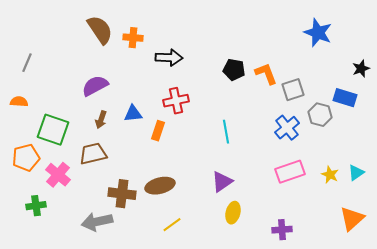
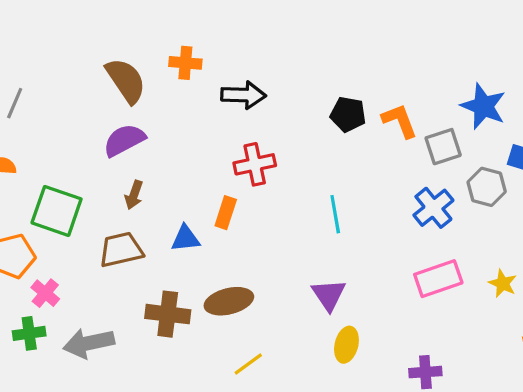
brown semicircle: (100, 30) -> (126, 81), moved
blue star: (318, 33) -> (483, 106), moved
blue triangle: (133, 114) -> (185, 238), moved
pink cross: (58, 175) -> (45, 293), moved, size x0.7
purple triangle: (222, 182) -> (329, 295), turned -30
gray arrow: (97, 222) -> (89, 343), moved

